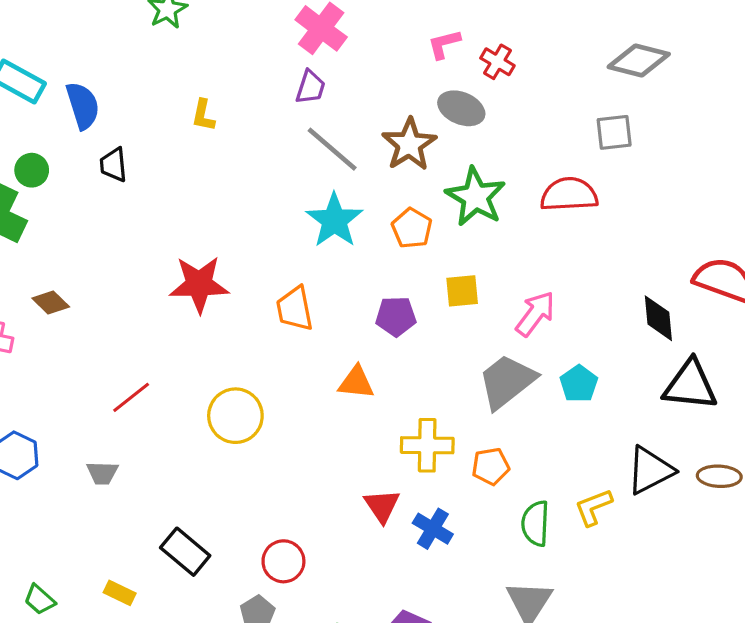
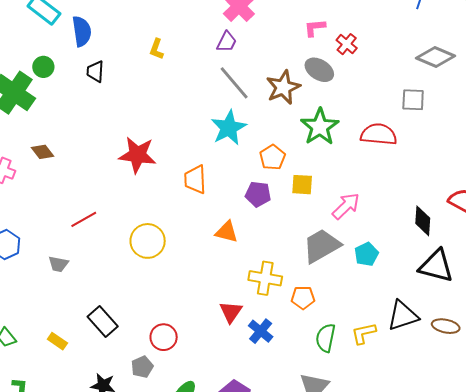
orange pentagon: (412, 228) -> (272, 157), moved

